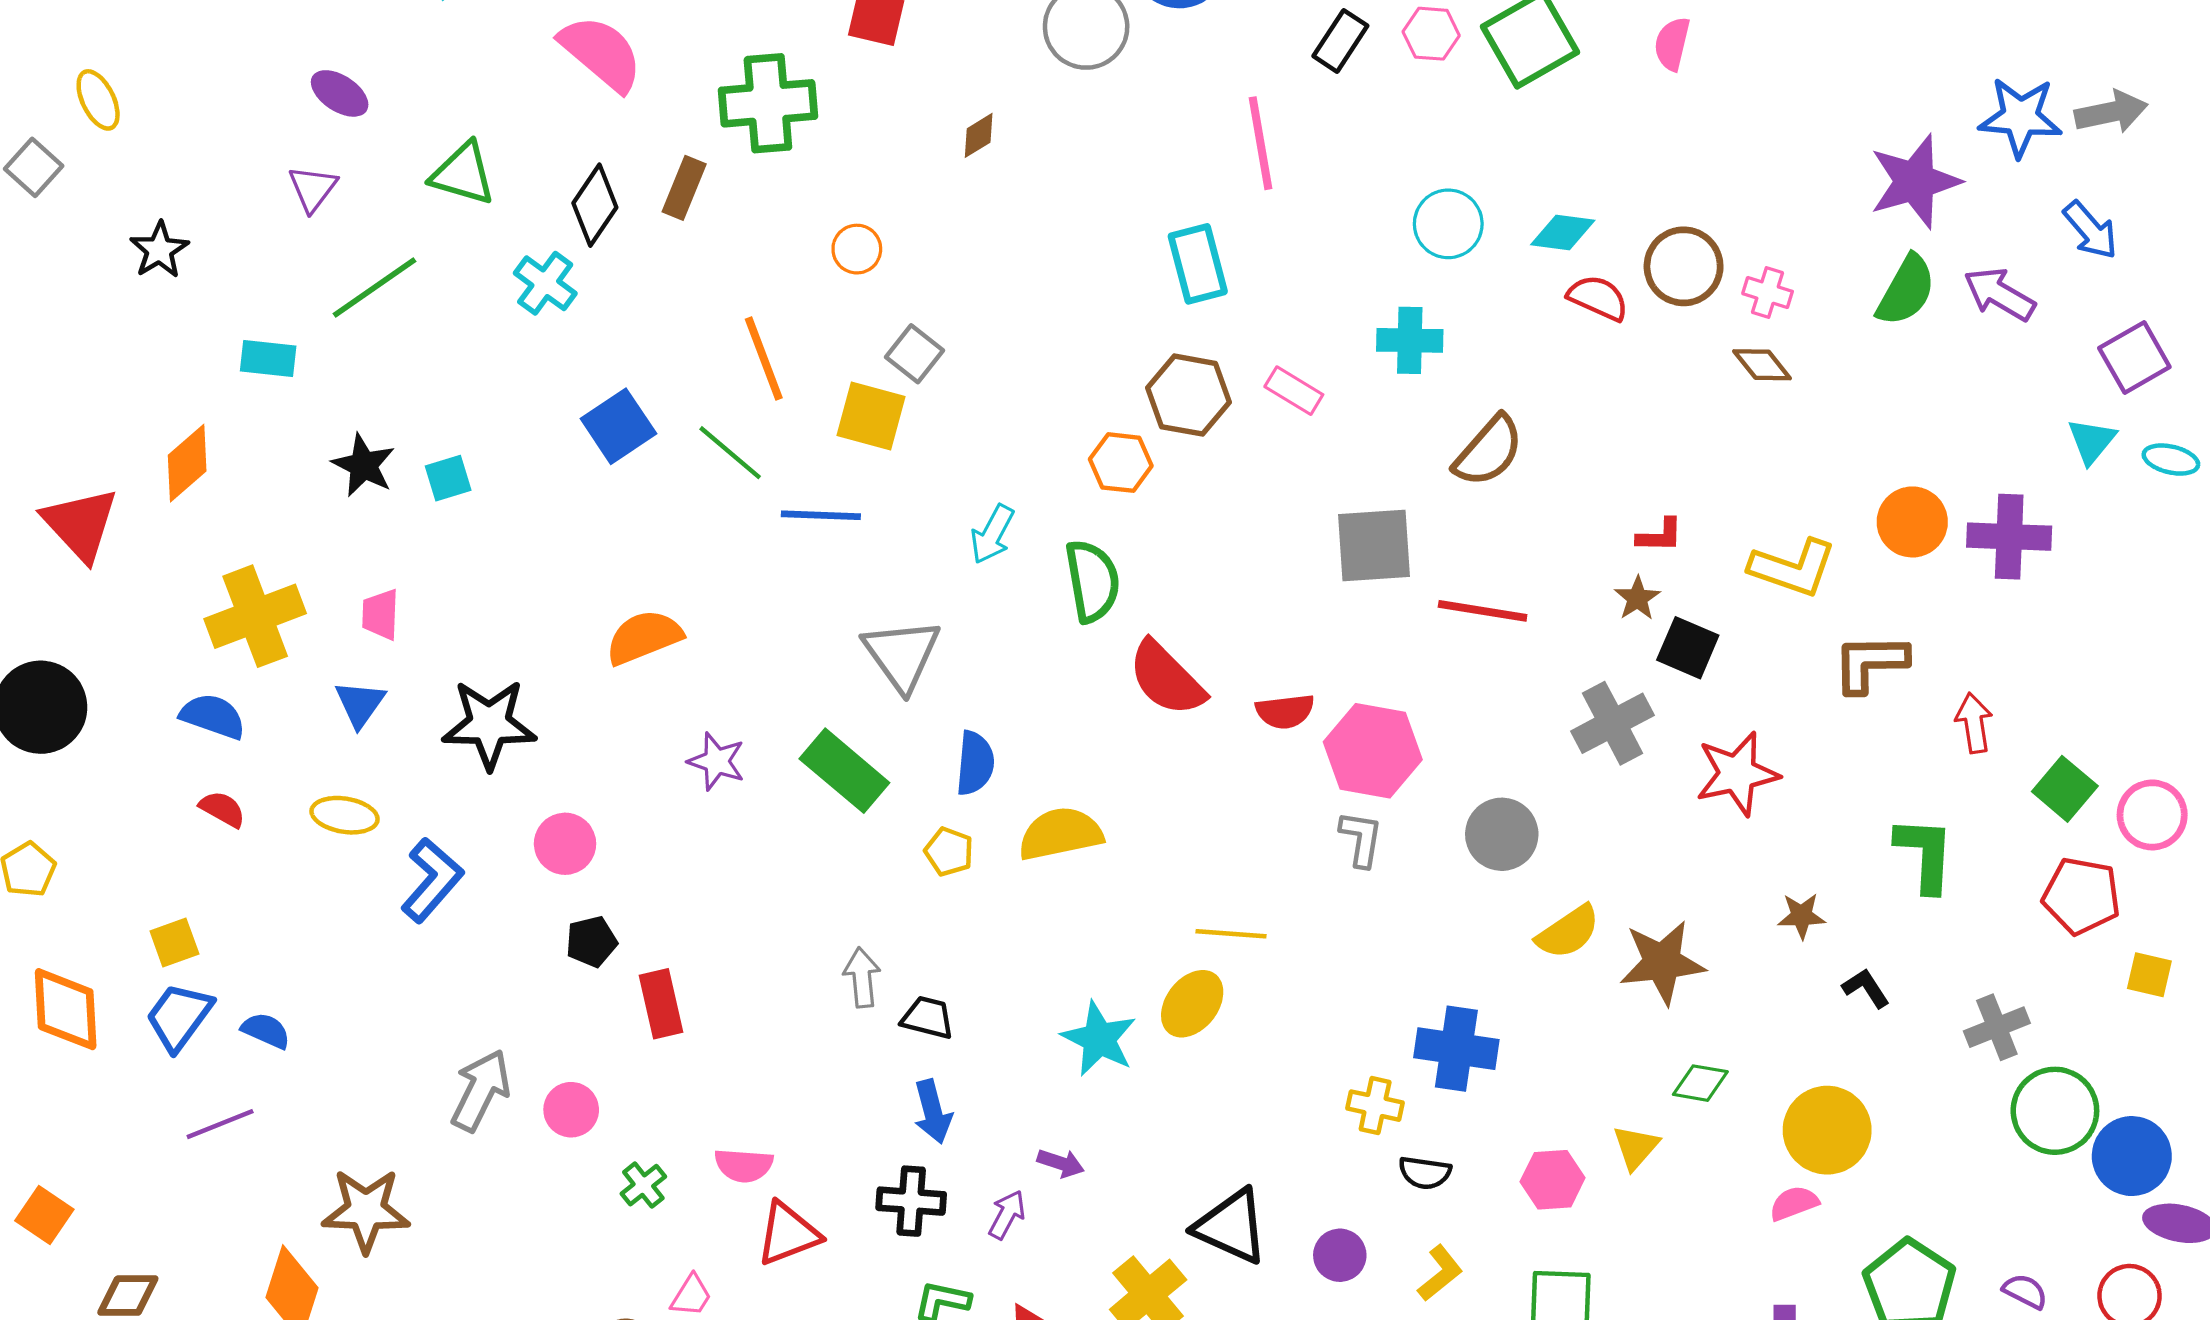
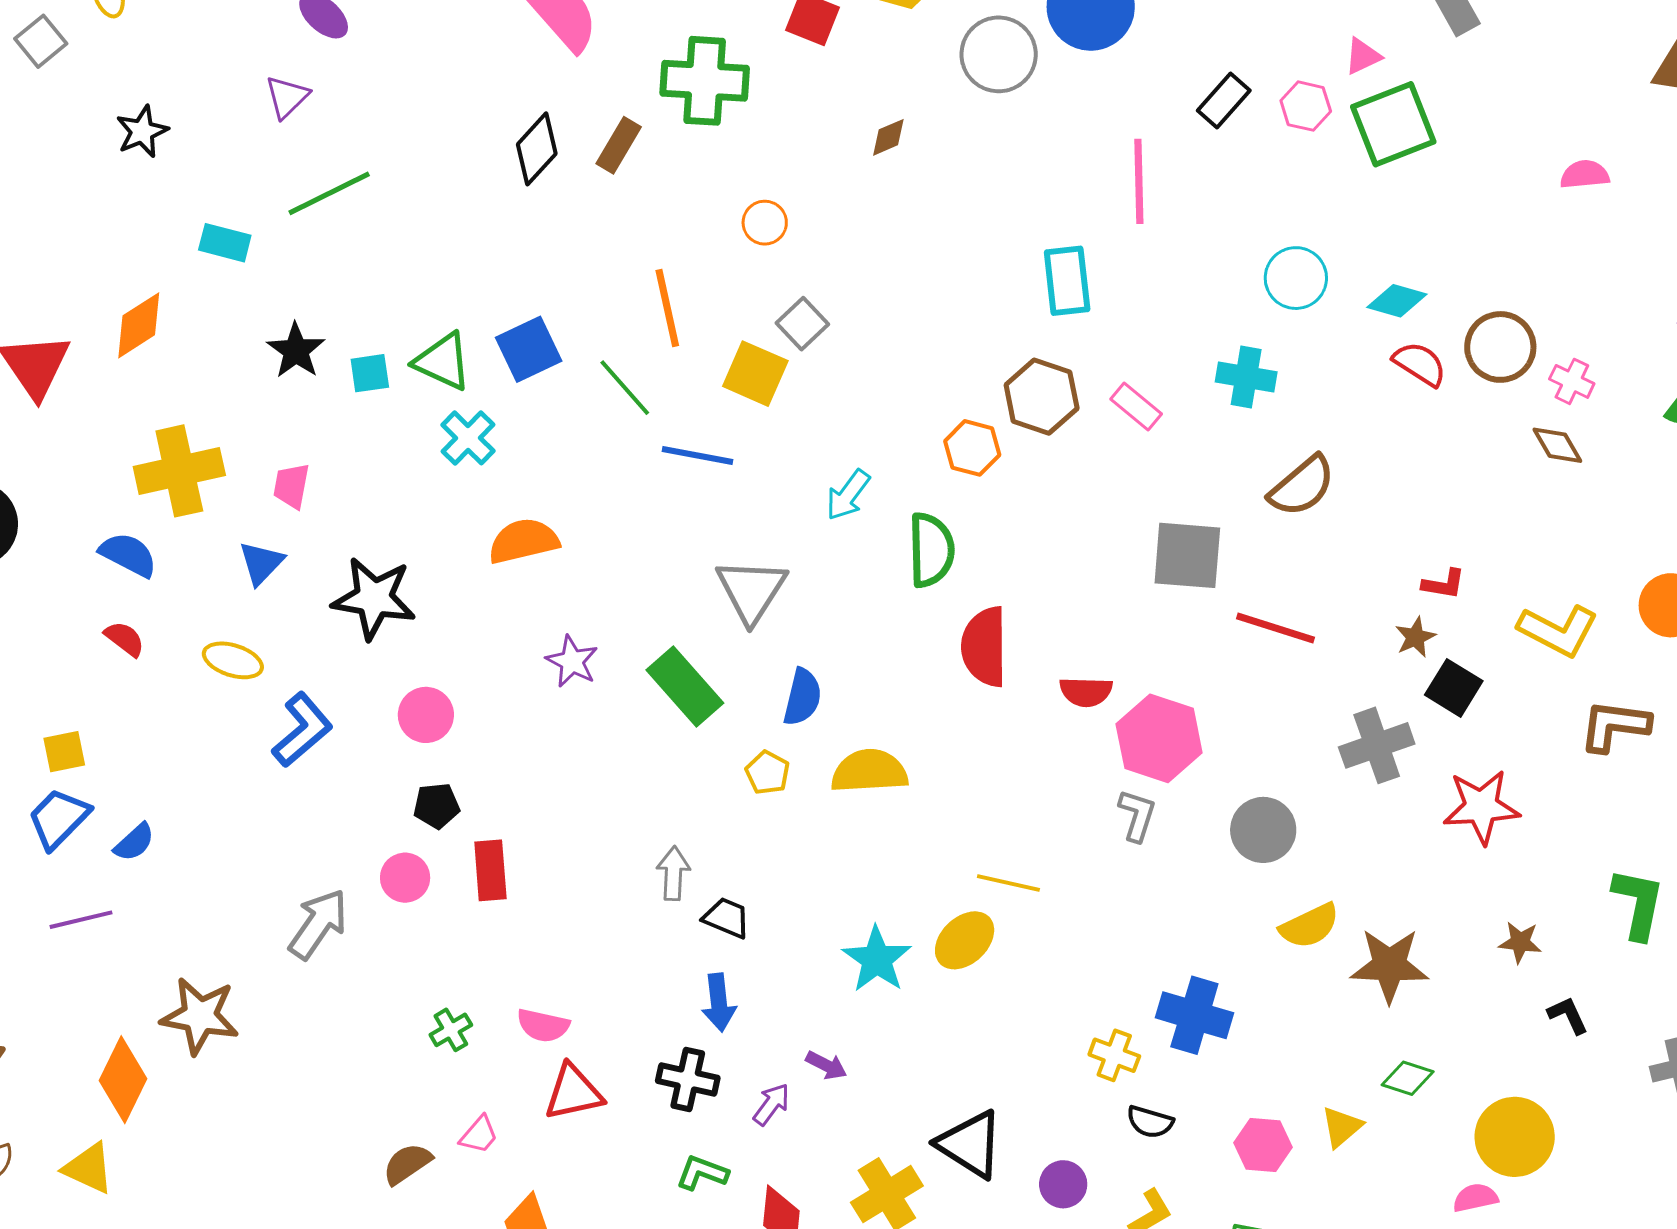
pink semicircle: (1672, 44) -> (1585, 175), moved, turned 63
green triangle: (463, 174) -> (443, 362), moved
cyan cross: (545, 283) -> (468, 438), moved
red semicircle: (1166, 678) -> (984, 647), turned 36
blue semicircle: (266, 1031) -> (134, 842), turned 105
pink circle: (571, 1110) -> (405, 878), moved

